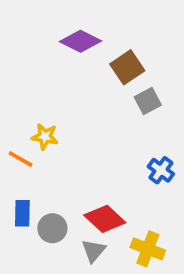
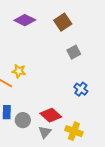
purple diamond: (80, 41) -> (25, 20), moved
brown square: (127, 67) -> (63, 22), moved

